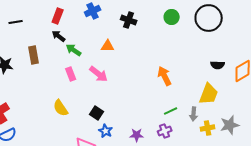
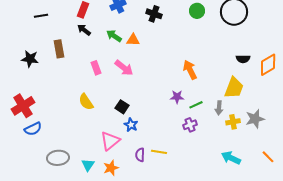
green arrow: (74, 50) -> (114, 36), moved
purple star: (137, 135) -> (177, 97), moved

